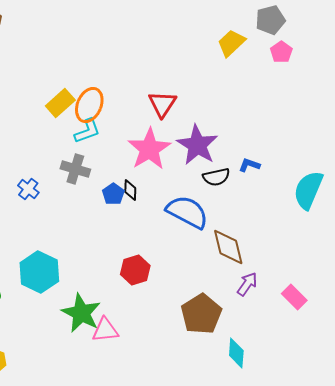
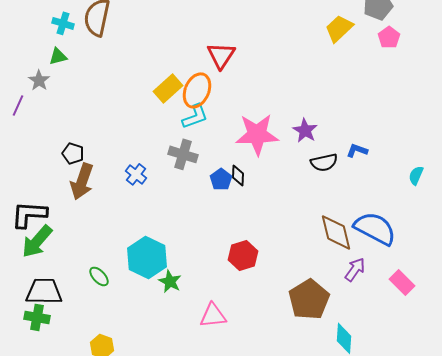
red triangle: (162, 104) -> (221, 55), moved
purple star: (197, 145) -> (305, 130), size x0.6
pink star: (149, 149) -> (257, 134), turned 30
cyan semicircle: (308, 190) -> (416, 175), size x0.5
blue semicircle: (187, 212) -> (375, 228), moved
green star: (81, 313) -> (170, 281), moved, size x0.6

